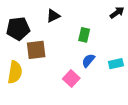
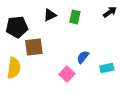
green rectangle: (84, 35) -> (75, 17), moved
cyan rectangle: (116, 64) -> (107, 68), moved

